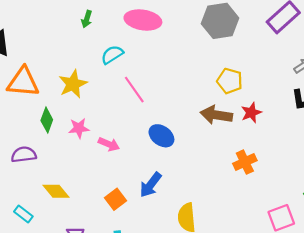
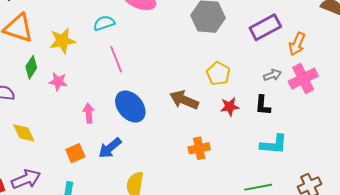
yellow pentagon: (230, 81) -> (218, 74), moved
red star: (251, 113) -> (230, 107), moved
blue ellipse: (161, 136) -> (130, 106), size x1.4
pink arrow: (109, 144) -> (89, 113), moved, turned -132

